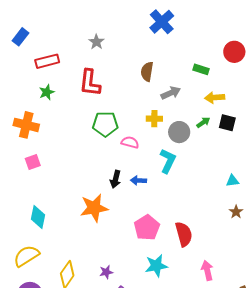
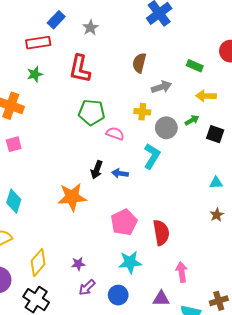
blue rectangle: (20, 37) -> (56, 20), moved
black square: (227, 123) -> (215, 134), moved

